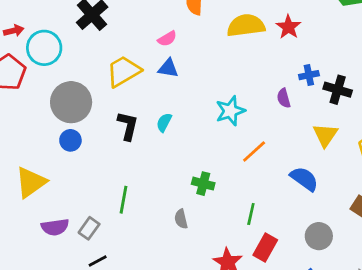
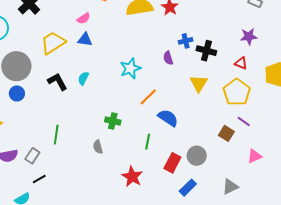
black L-shape: (128, 126) -> (58, 82), turned -40
blue semicircle: (304, 179) -> (168, 118), moved
red rectangle: (265, 247) -> (172, 163), moved

